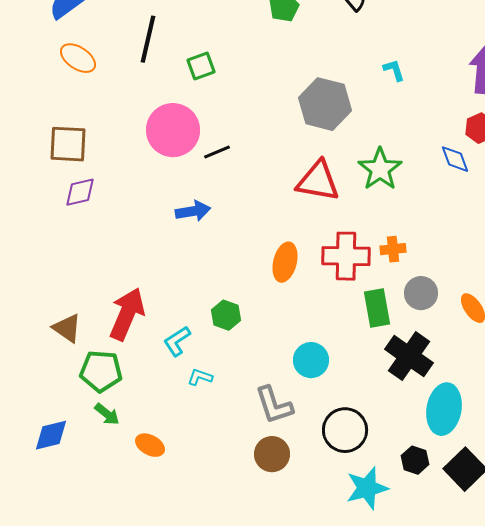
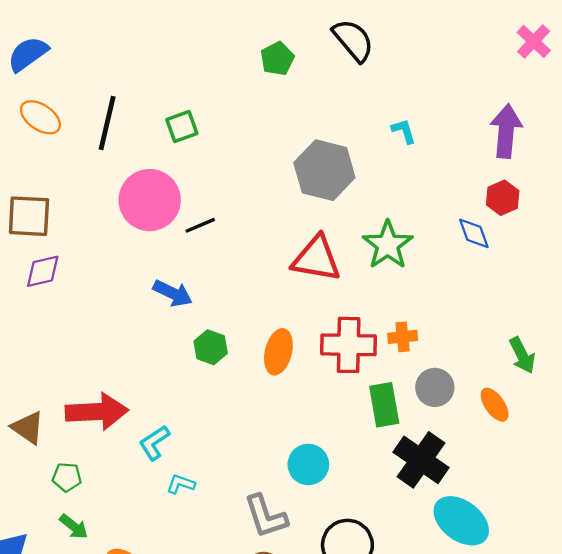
black line: (148, 39) -> (107, 123), moved
blue arrow: (193, 211) -> (173, 293), turned 36
red arrow: (127, 314) -> (97, 412), turned 64
green hexagon: (226, 315) -> (211, 347), moved
green pentagon: (101, 371) -> (67, 477), size x0.6
cyan ellipse: (444, 409) -> (461, 521), turned -63

